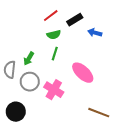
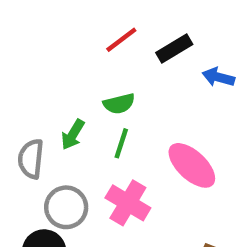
green semicircle: (54, 35) -> (119, 104), moved
green line: (55, 54) -> (121, 143), moved
gray circle: (30, 82) -> (66, 207), moved

